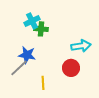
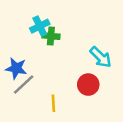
cyan arrow: (81, 46) -> (101, 57), turned 54
blue star: (27, 55) -> (16, 68), moved

